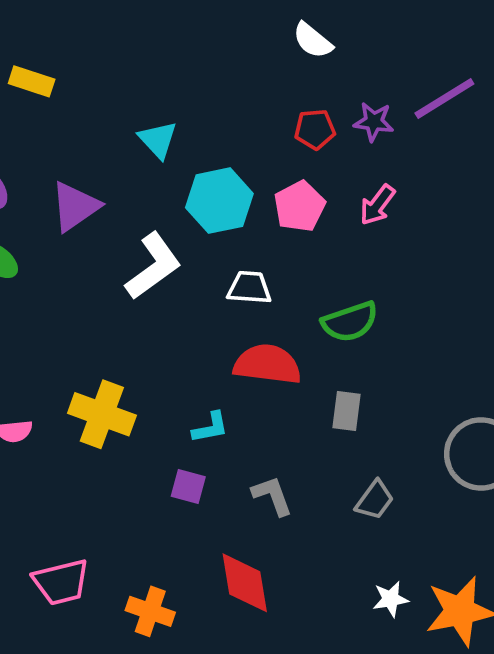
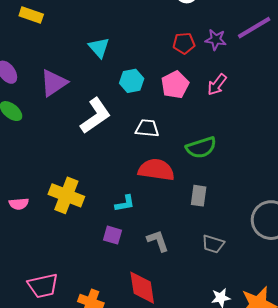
cyan hexagon: (219, 201) -> (132, 81), size x0.7
gray trapezoid: (375, 500) -> (213, 244), turned 70

